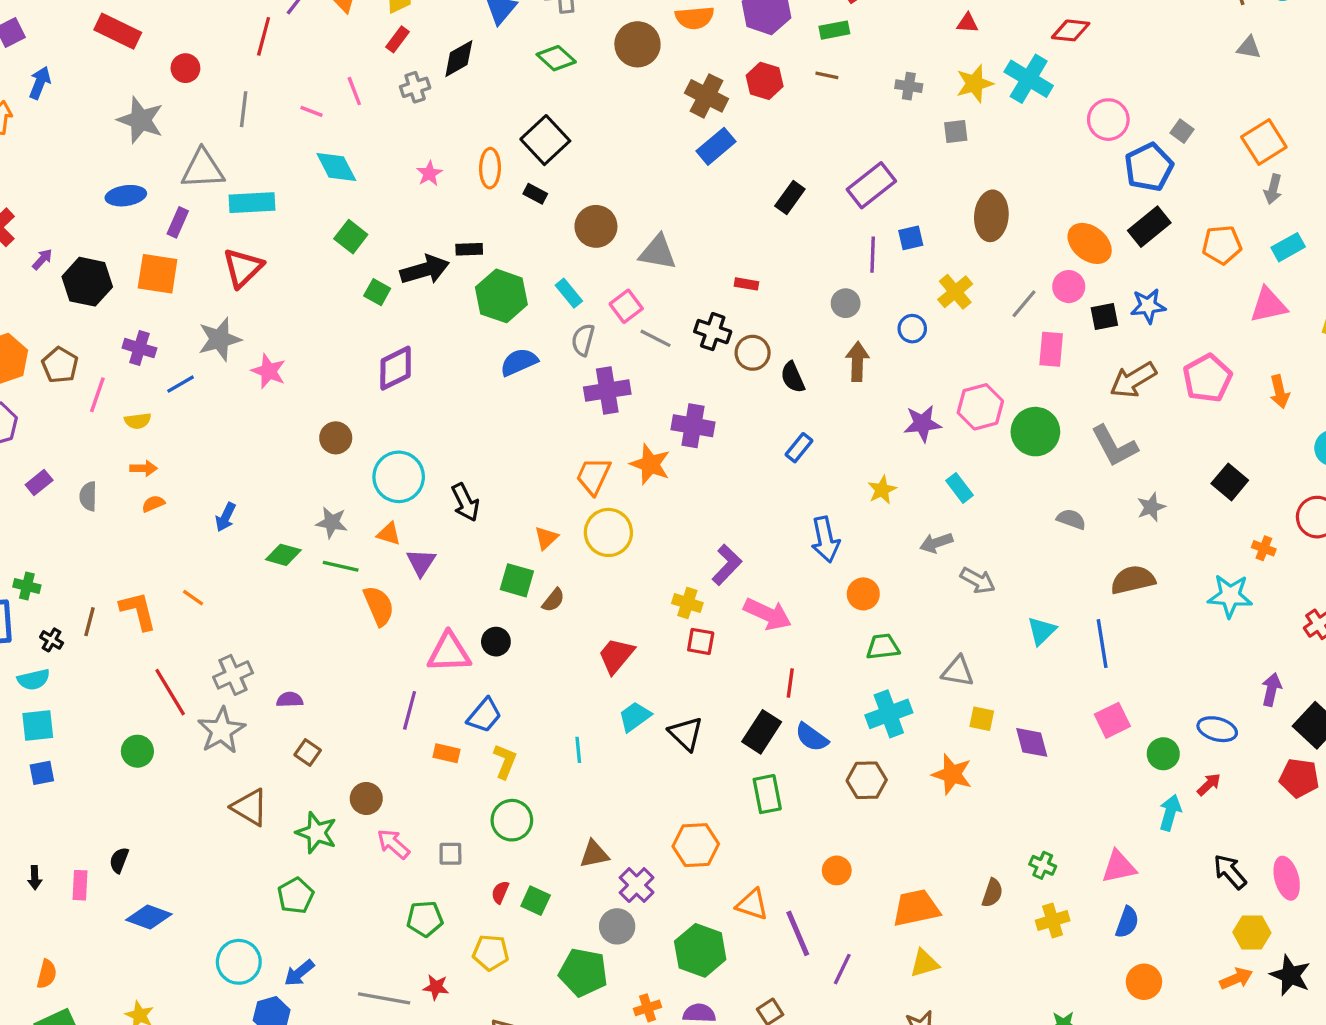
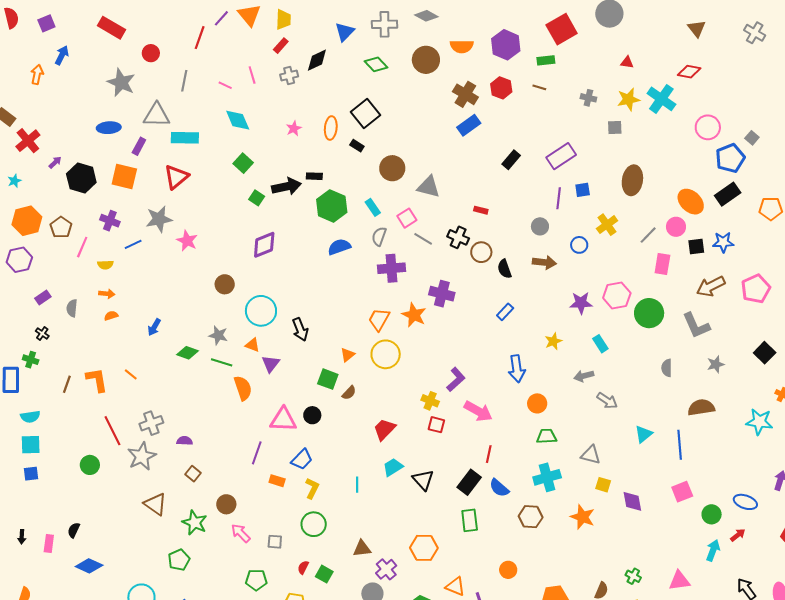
brown arrow: (857, 362) -> (544, 262), turned 90
gray semicircle: (1071, 519) -> (667, 368), turned -114
black cross: (52, 640) -> (42, 334), moved

